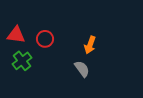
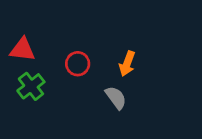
red circle: (45, 39) -> (78, 64), moved

